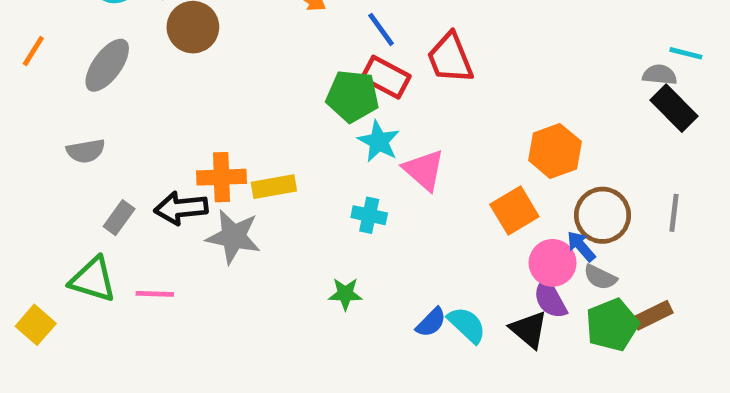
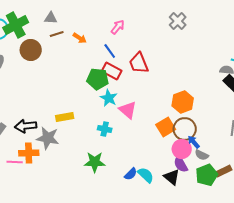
orange cross: (221, 177) -> (29, 153), moved
brown circle: (603, 215) -> (185, 129), moved
green star: (345, 294) -> (95, 162), size x1.5

